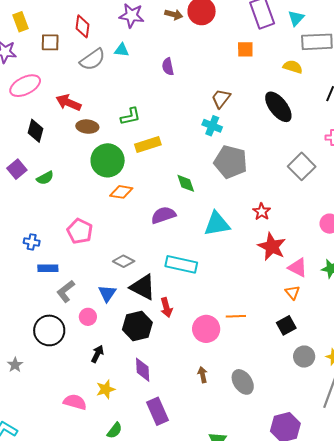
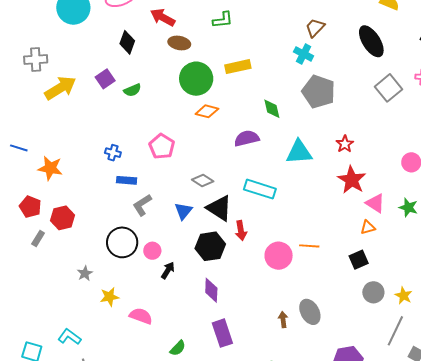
green L-shape: (130, 116) -> (223, 20), moved
gray square: (302, 166) -> (388, 88), moved
orange triangle: (292, 292) -> (368, 227), turned 49
pink circle: (88, 317) -> (152, 251), moved
brown arrow: (203, 375) -> (283, 320), moved
yellow star: (106, 389) -> (109, 297), moved

